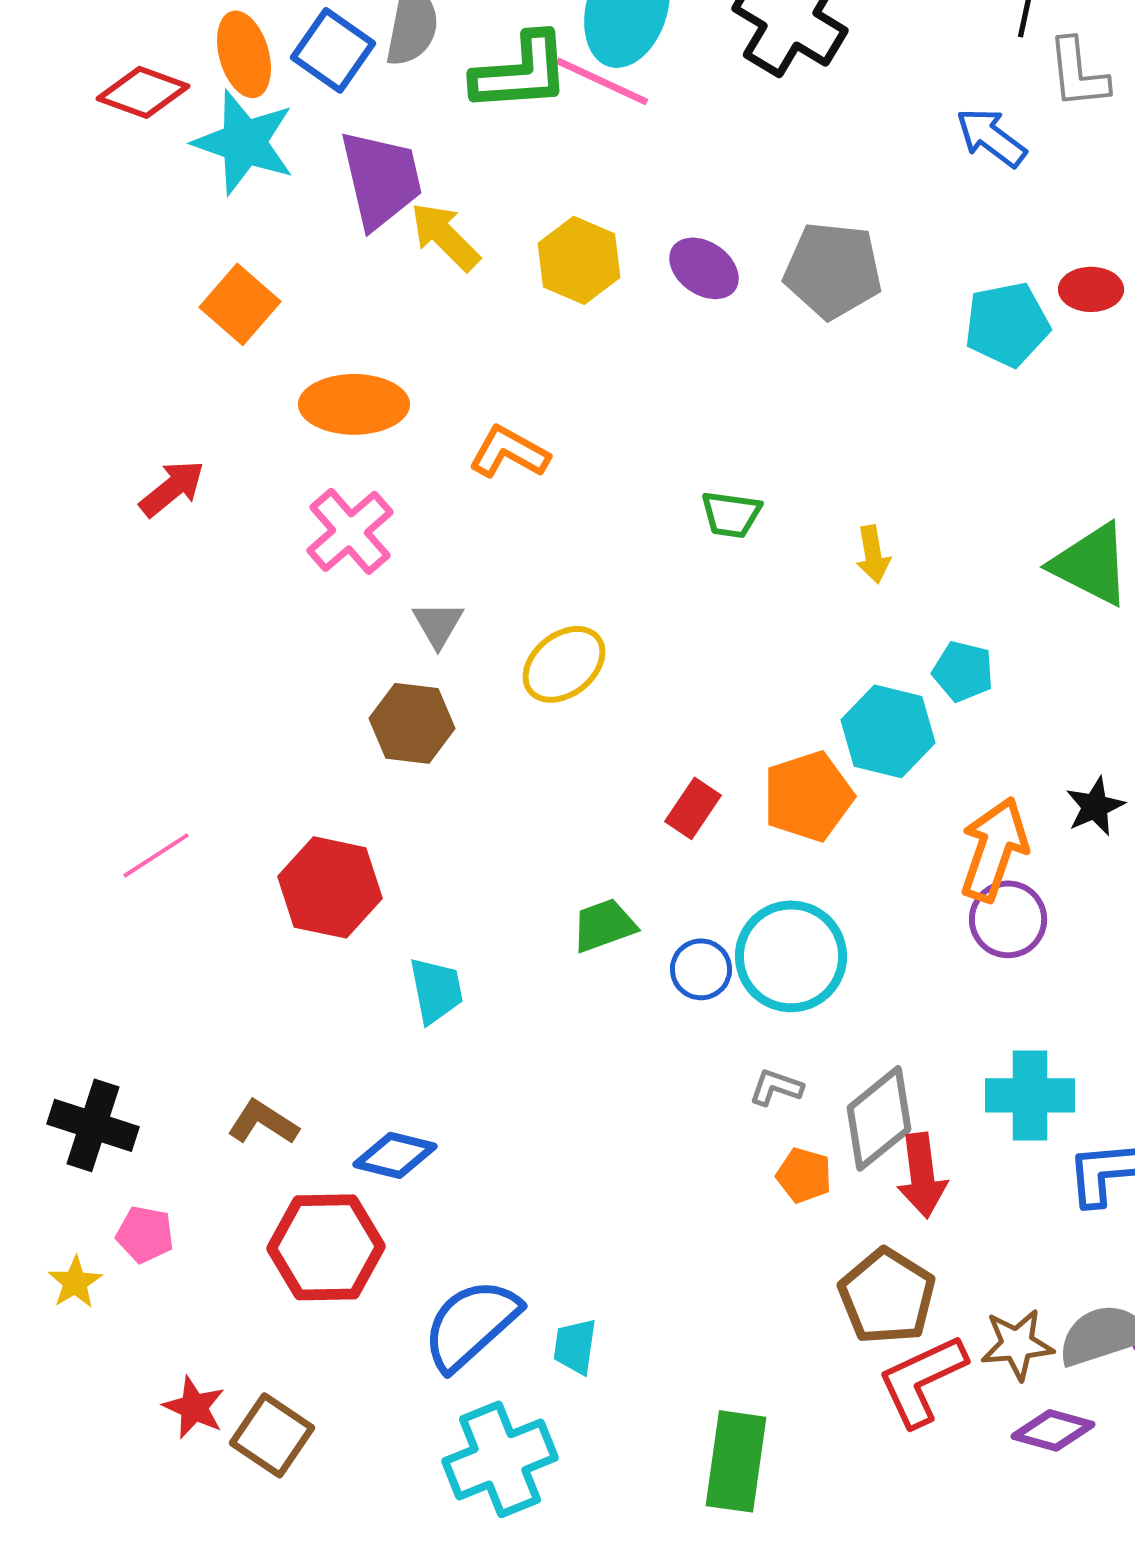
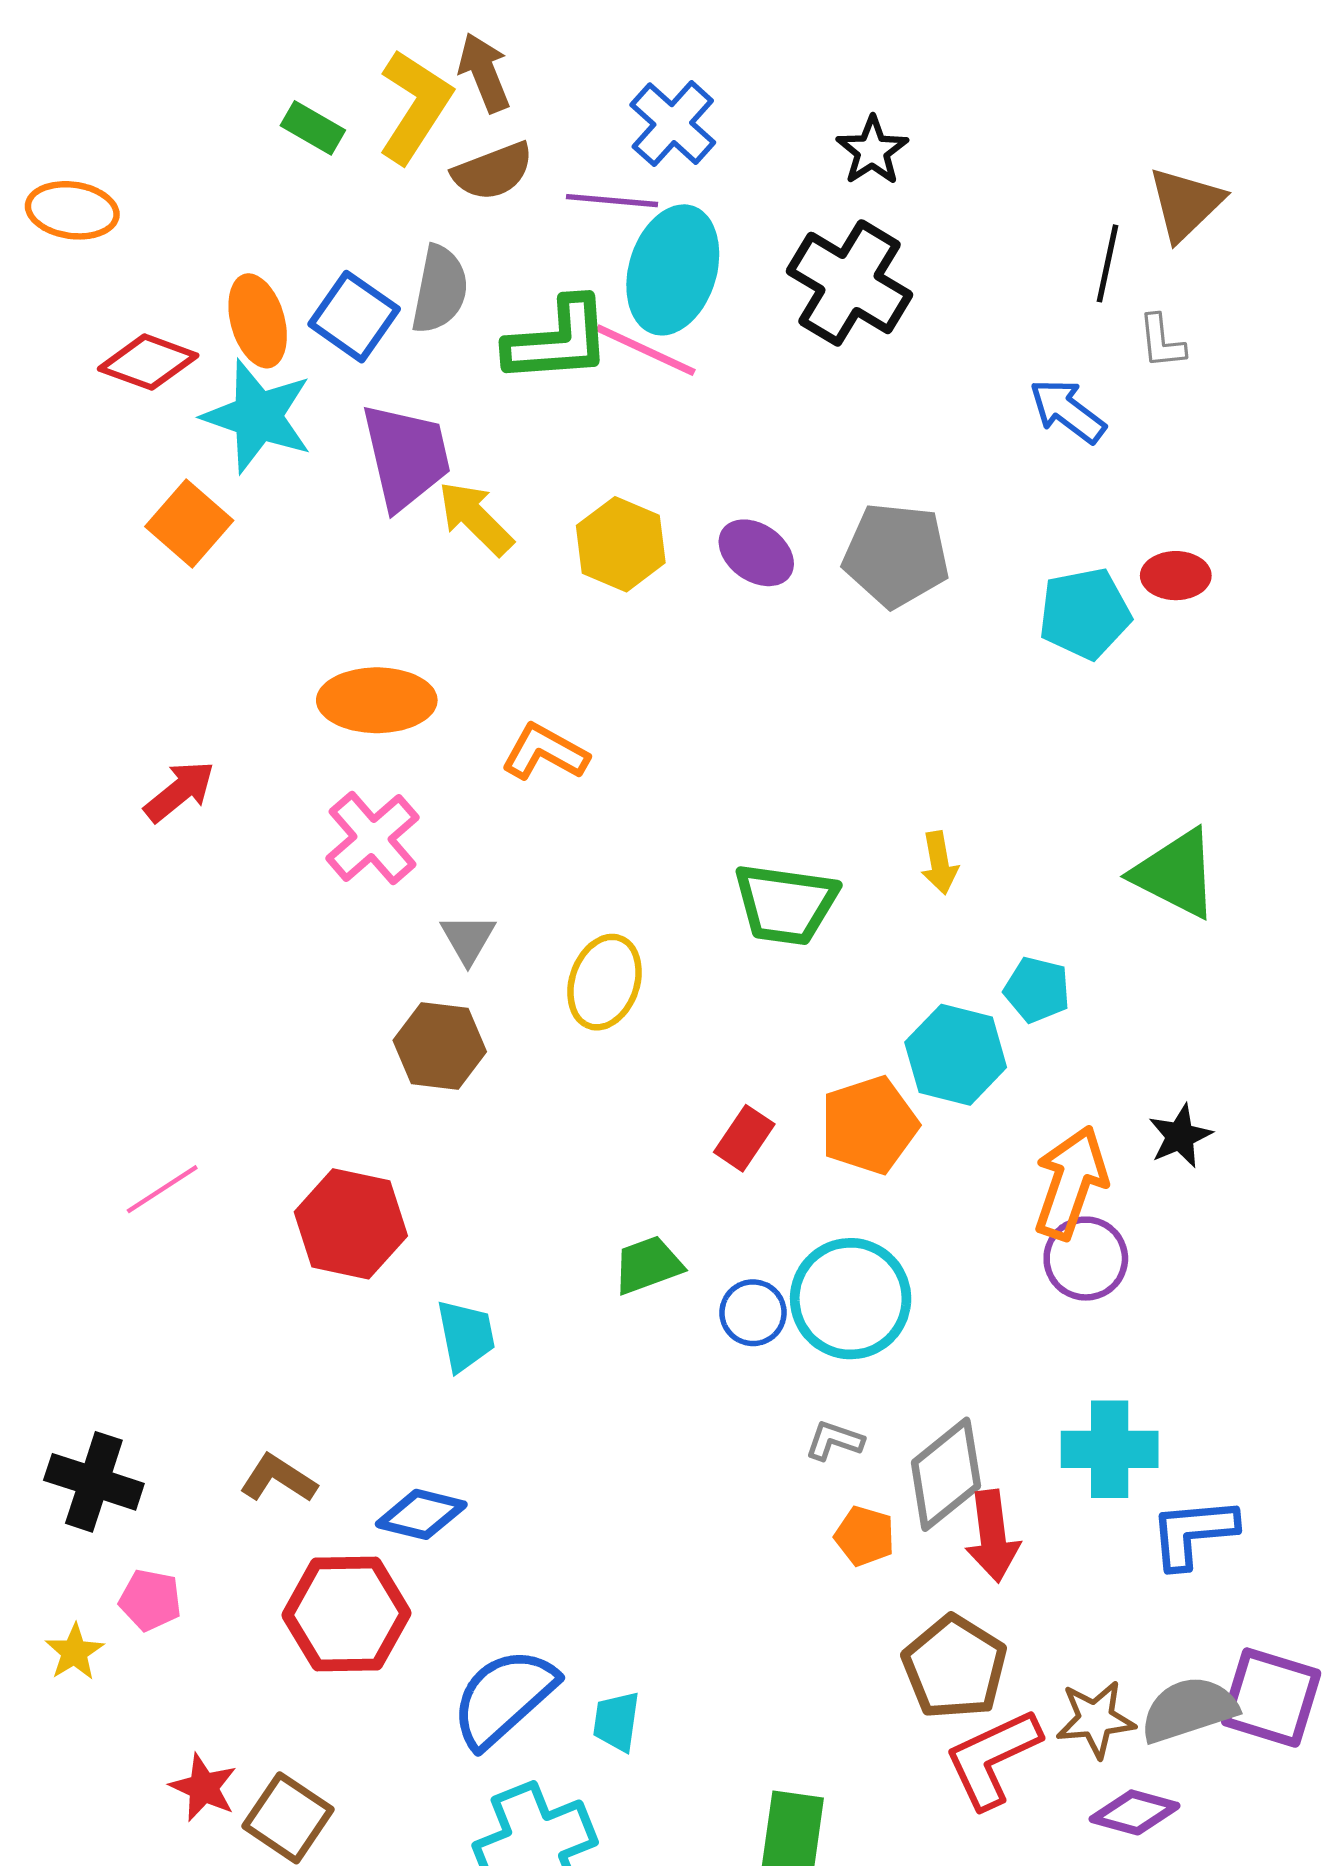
gray L-shape: (1078, 73) -> (1162, 341), size x0.7
orange square: (240, 304) -> (189, 524), moved
green trapezoid: (731, 514) -> (786, 904), moved, size x1.6
yellow ellipse: (564, 664) -> (604, 982), turned -32

